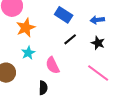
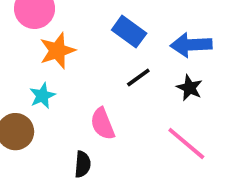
blue arrow: (97, 20) -> (191, 45), size x1.5
cyan star: (28, 53) -> (42, 96), moved

